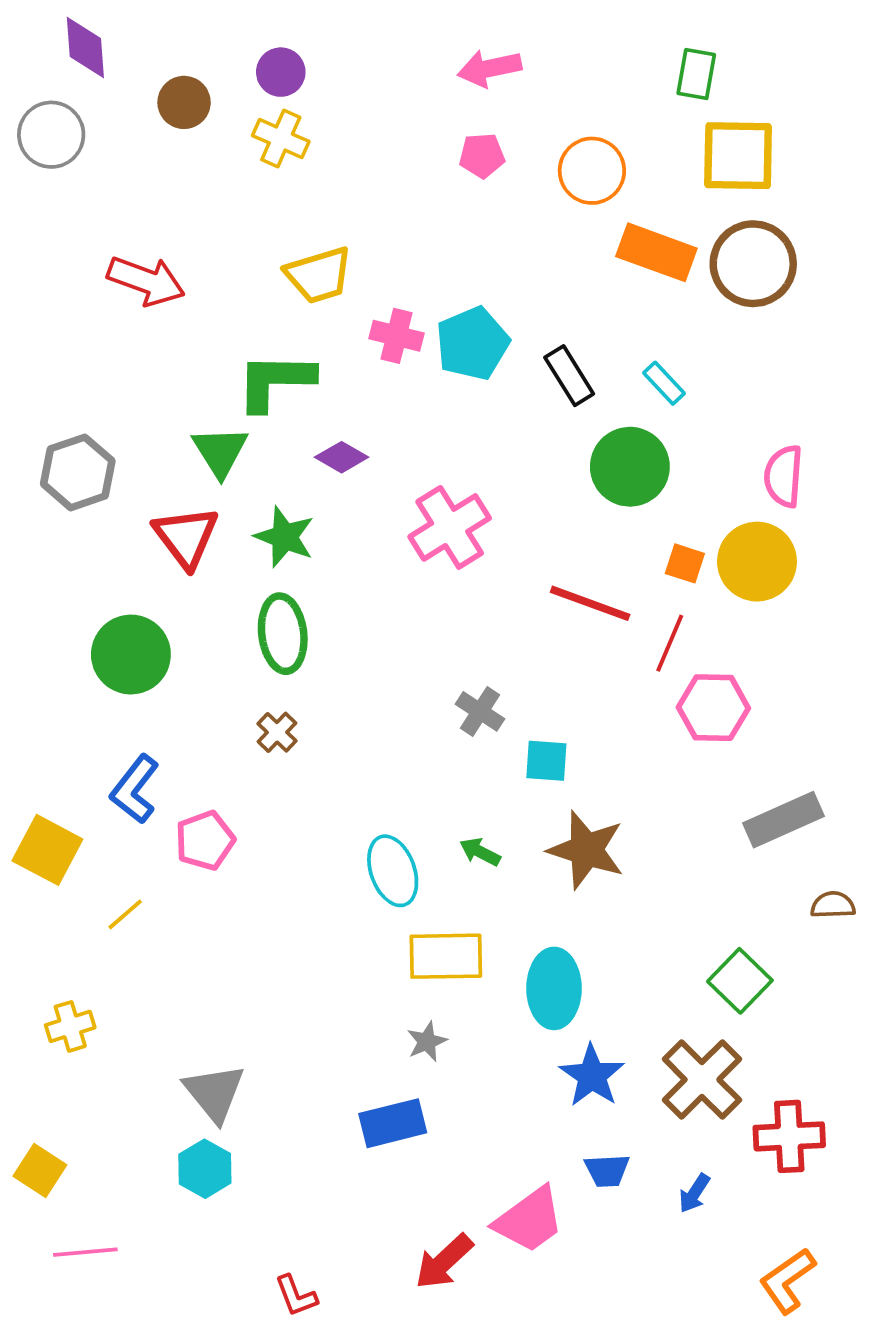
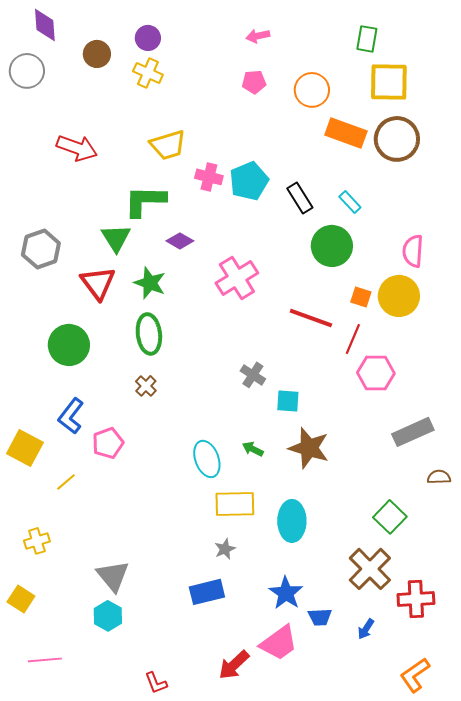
pink arrow: (489, 68) -> (258, 36), size x0.7
blue star: (592, 1076) -> (286, 593), moved
yellow square: (40, 1171) -> (21, 599), moved

